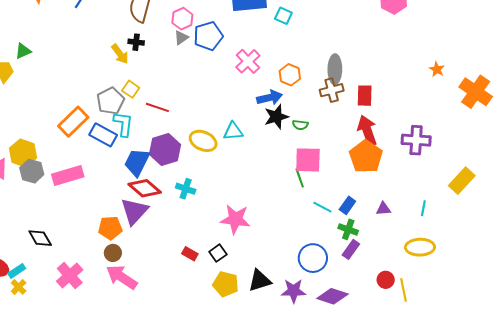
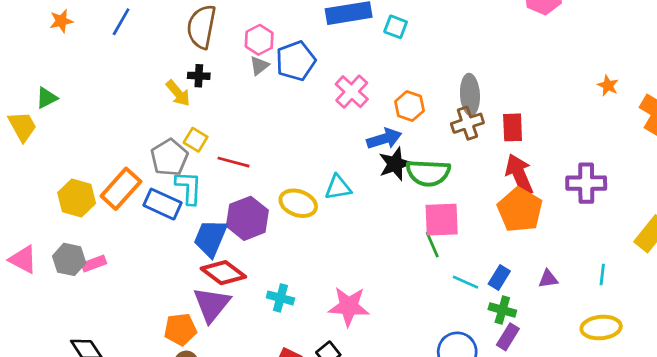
green semicircle: (300, 125) -> (428, 173), size x2.0
yellow hexagon: (23, 153) -> (77, 198), moved
pink rectangle: (68, 175) -> (94, 264), moved, size x0.6
cyan cross: (186, 189) -> (280, 298), moved

